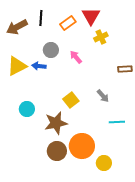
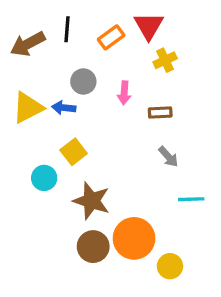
pink arrow: (76, 57) -> (124, 93), turned -136
brown rectangle: (125, 69) -> (160, 113), moved
yellow square: (71, 100) -> (74, 152), moved
brown star: (56, 123) -> (92, 201), turned 30

